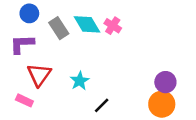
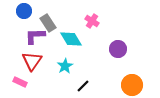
cyan diamond: (87, 24) -> (71, 39), moved
purple L-shape: (22, 44) -> (35, 36), moved
purple circle: (165, 82) -> (118, 49), moved

